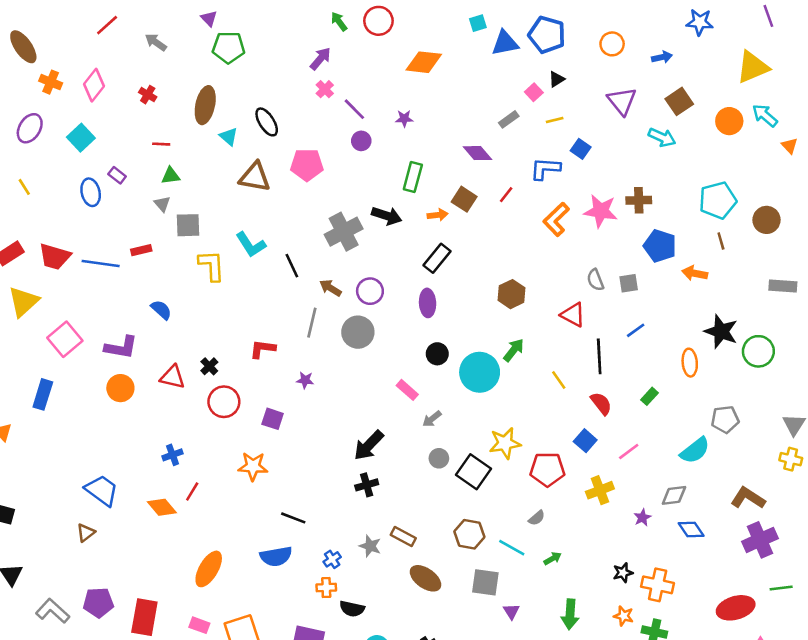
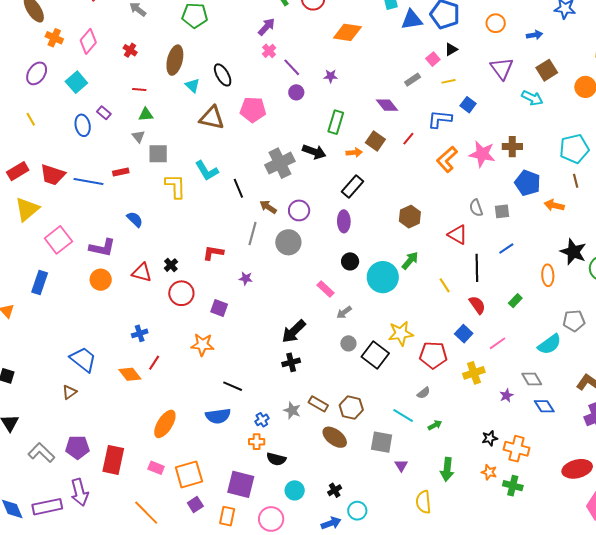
gray diamond: (674, 495) -> (532, 379), turned 65
brown hexagon: (469, 534) -> (351, 408), moved

